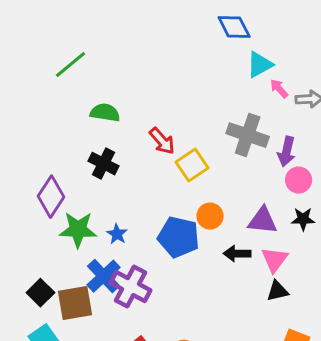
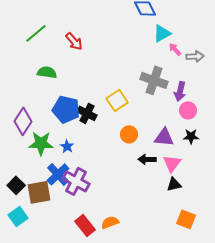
green semicircle: (105, 113) -> (47, 72), moved
red arrow: (162, 141) -> (74, 41), moved
black cross: (104, 164) -> (87, 113), moved
blue pentagon: (179, 237) -> (66, 109), moved

